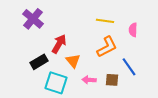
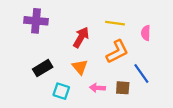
purple cross: (33, 19) -> (36, 21), turned -35
red arrow: (59, 44) -> (81, 37), moved
cyan square: (56, 83) -> (61, 91), size x0.7

